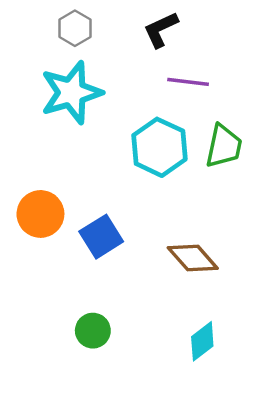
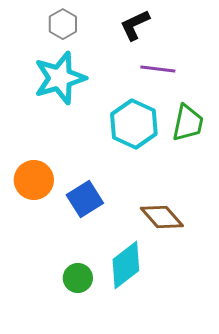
cyan diamond: (202, 341) -> (126, 265), moved, size x1.4

